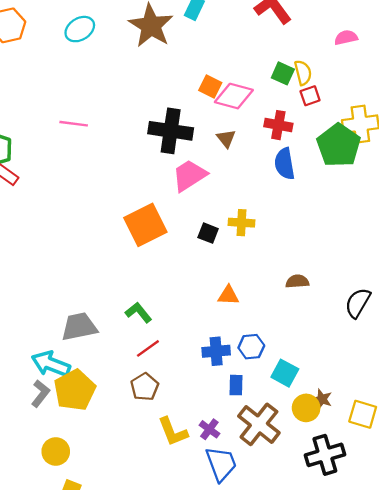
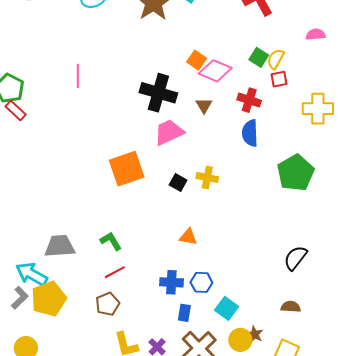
yellow semicircle: (303, 73) -> (276, 59), turned -145
pink line: (74, 124) -> (78, 76), turned 75
green pentagon: (339, 145) -> (296, 173), moved
brown semicircle: (297, 281) -> (291, 307), moved

